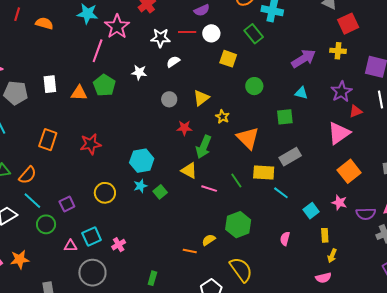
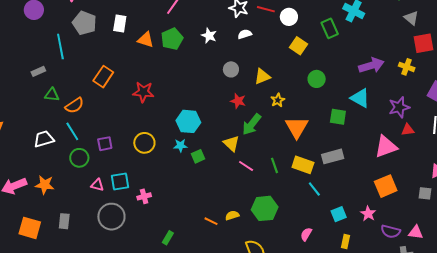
cyan triangle: (301, 93) -> (360, 98), size x1.5

